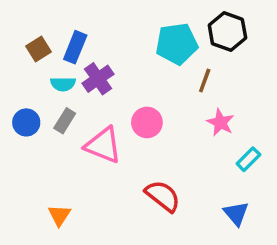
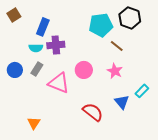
brown square: (38, 49) -> (14, 15), moved
purple cross: (98, 79) -> (56, 45), turned 30
brown line: (205, 80) -> (117, 46), turned -72
pink star: (220, 122) -> (115, 71), moved
blue triangle: (236, 213) -> (122, 102), moved

